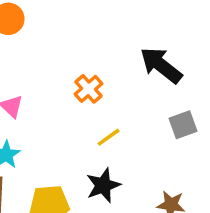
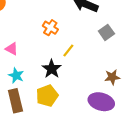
black star: (103, 185) -> (52, 69), moved

